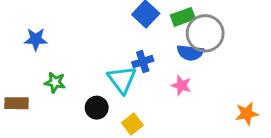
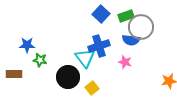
blue star: (36, 39) -> (27, 45), moved
blue cross: (143, 62) -> (99, 46), size x1.5
black circle: (97, 108) -> (68, 77), size x1.5

